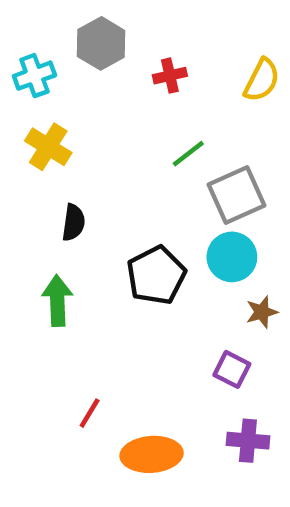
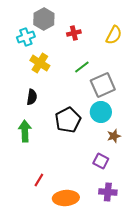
cyan cross: (34, 76) -> (26, 37), moved
yellow cross: (48, 147) -> (40, 63), moved

